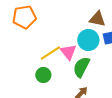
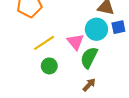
yellow line: (50, 53) -> (44, 43), moved

